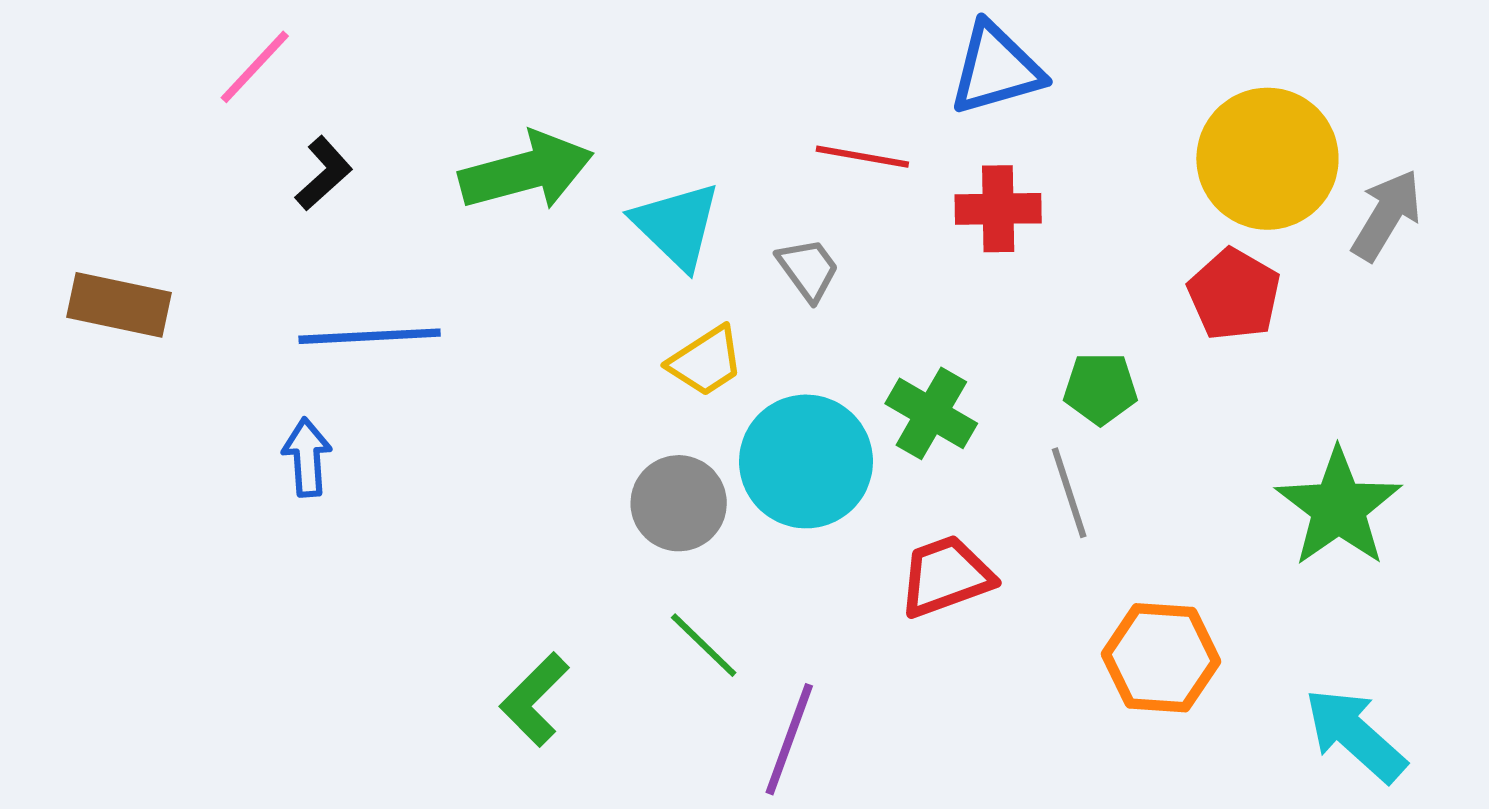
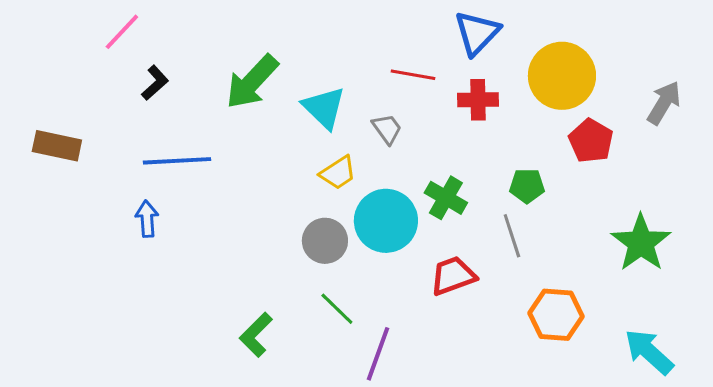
blue triangle: (996, 69) -> (477, 33), turned -30
yellow circle: (1267, 159) -> (562, 76), moved
green arrow: (526, 171) -> (252, 82), turned 148

